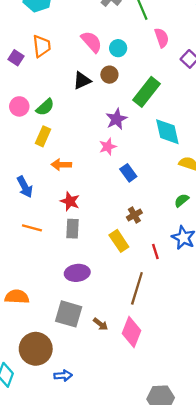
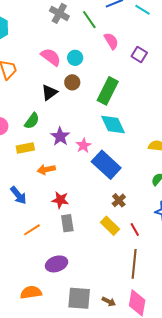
green semicircle: (45, 107) -> (32, 121), moved
purple star: (116, 119) -> (60, 136), moved
cyan diamond: (167, 132) -> (113, 124), moved
yellow rectangle: (43, 136) -> (25, 148), turned 66
blue rectangle: (128, 173) -> (106, 165), size x1.8
orange line: (32, 228) -> (32, 230), turned -36
red line: (155, 251) -> (135, 230), moved
purple ellipse: (77, 273) -> (57, 264), moved

